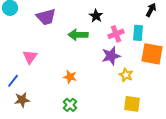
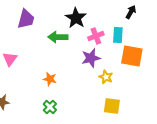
black star: (96, 16) -> (76, 18), size x1.5
purple trapezoid: (46, 17) -> (26, 19), turned -60

